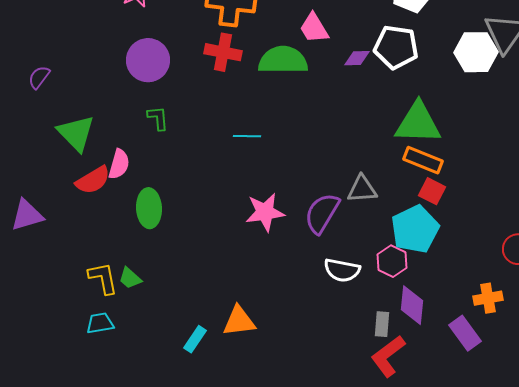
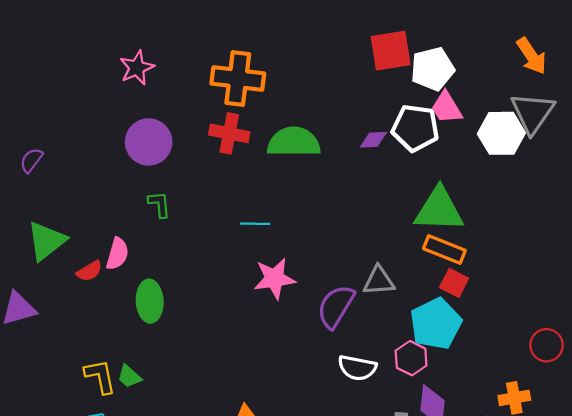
pink trapezoid: (314, 28) -> (447, 108), moved
green triangle: (76, 133) -> (46, 241), moved, turned 36
red semicircle: (93, 180) -> (89, 271), size x0.7
pink star: (265, 212) -> (274, 279), moved

